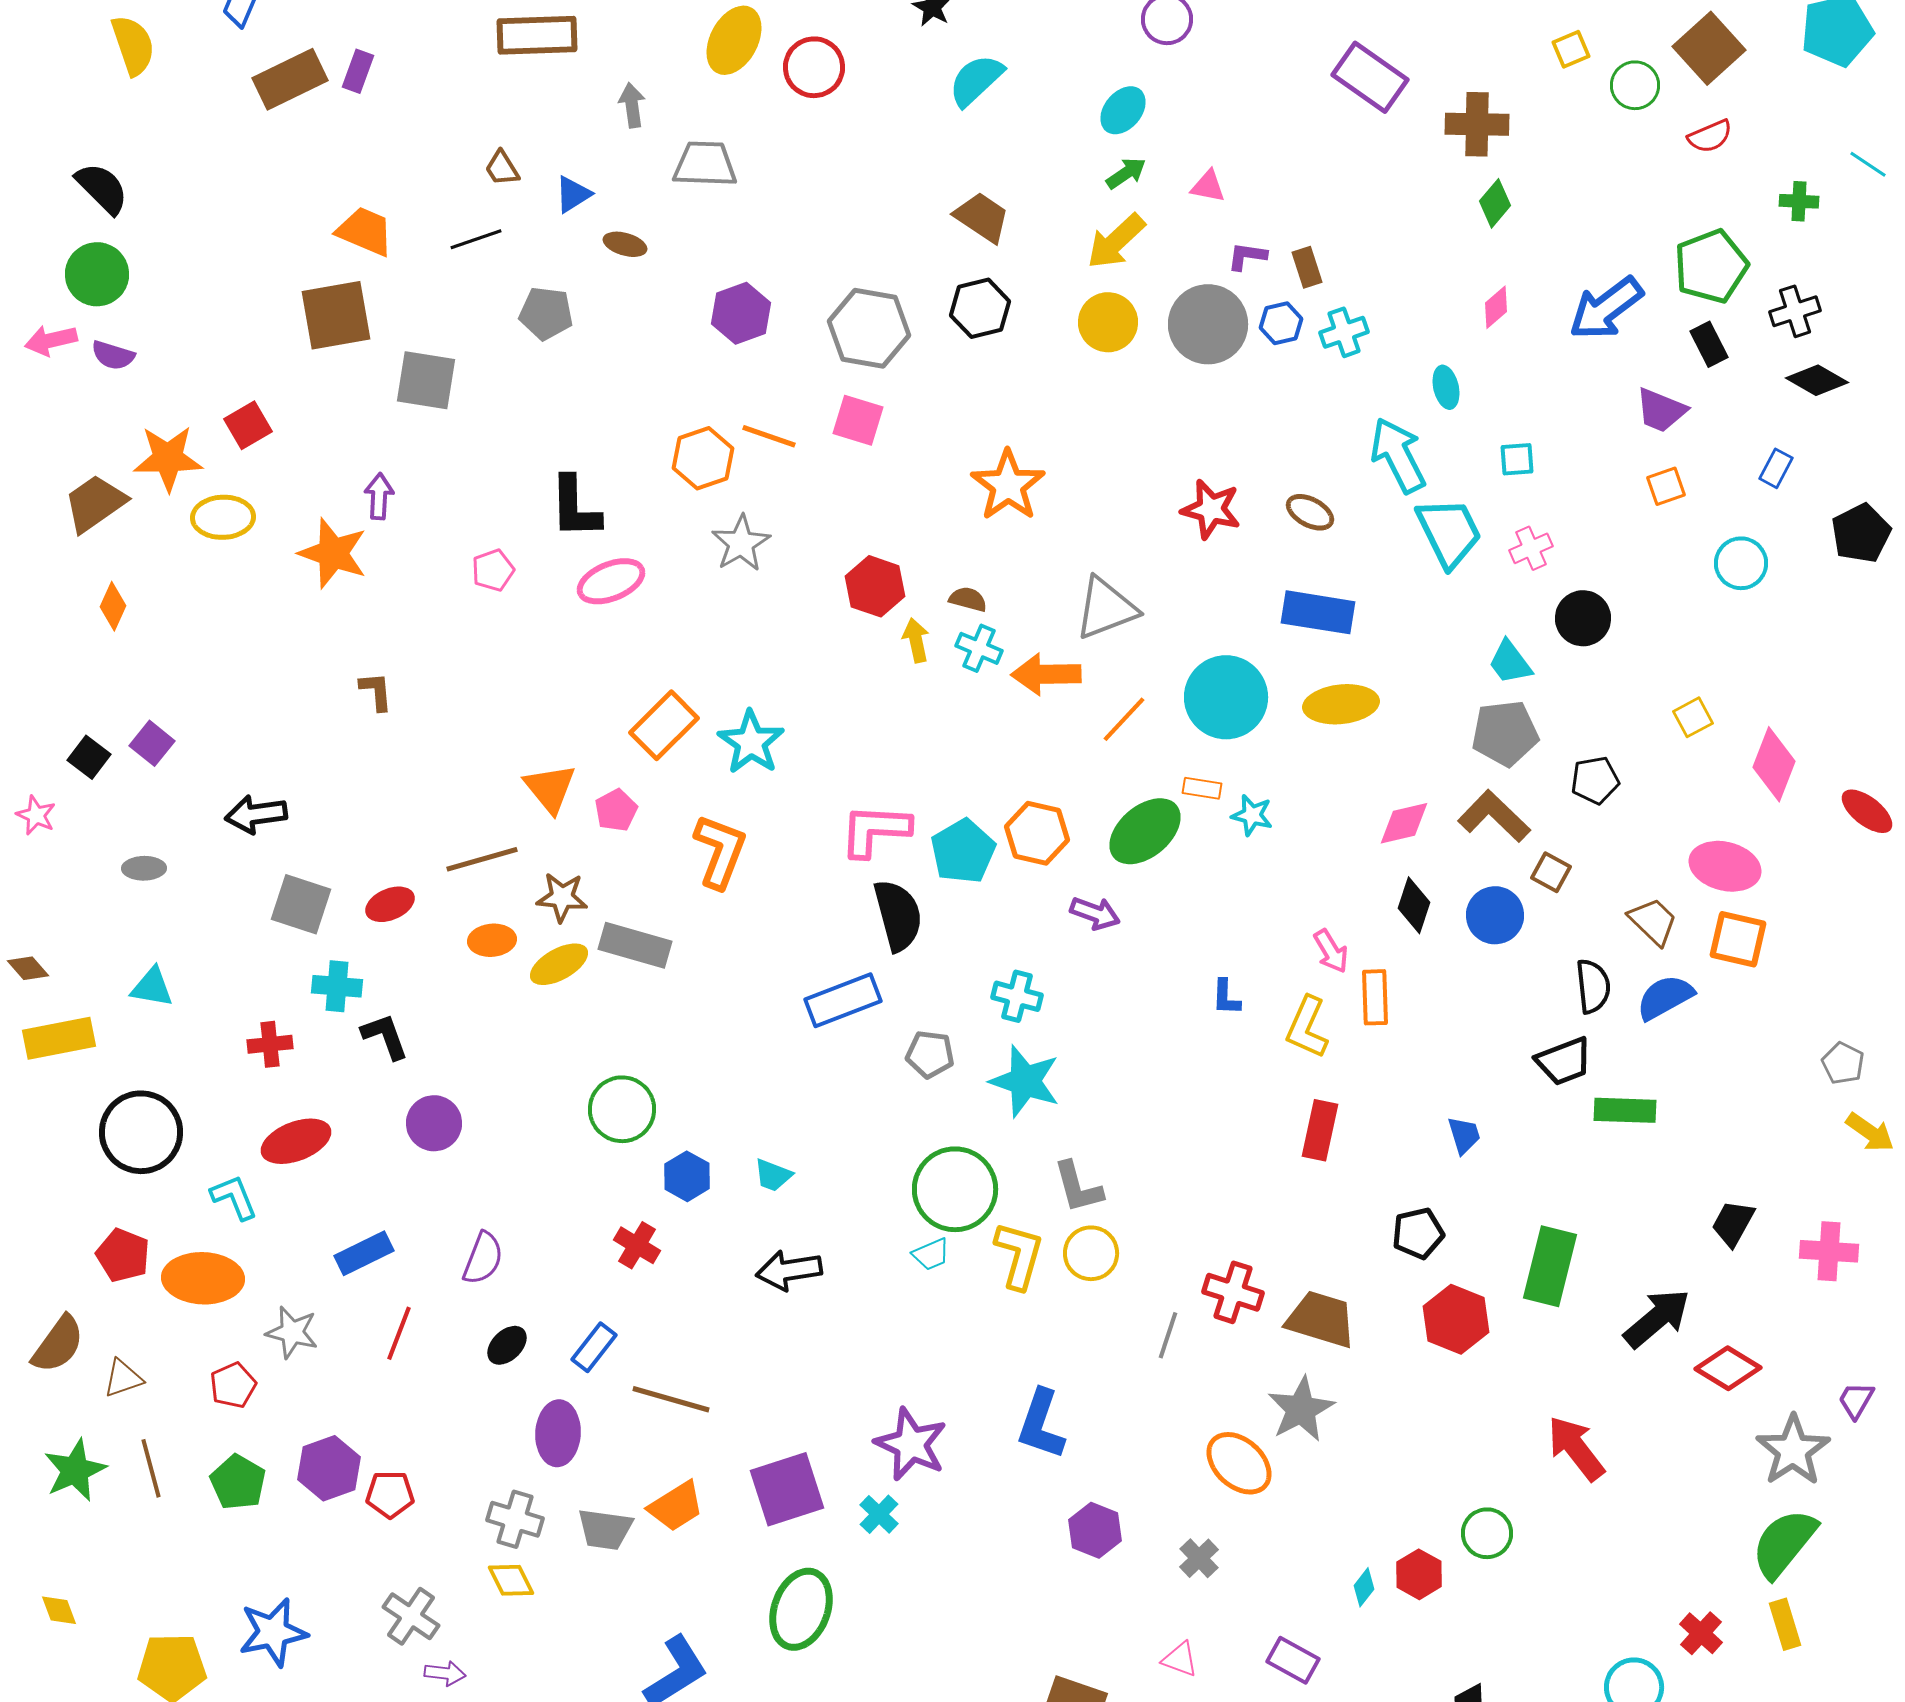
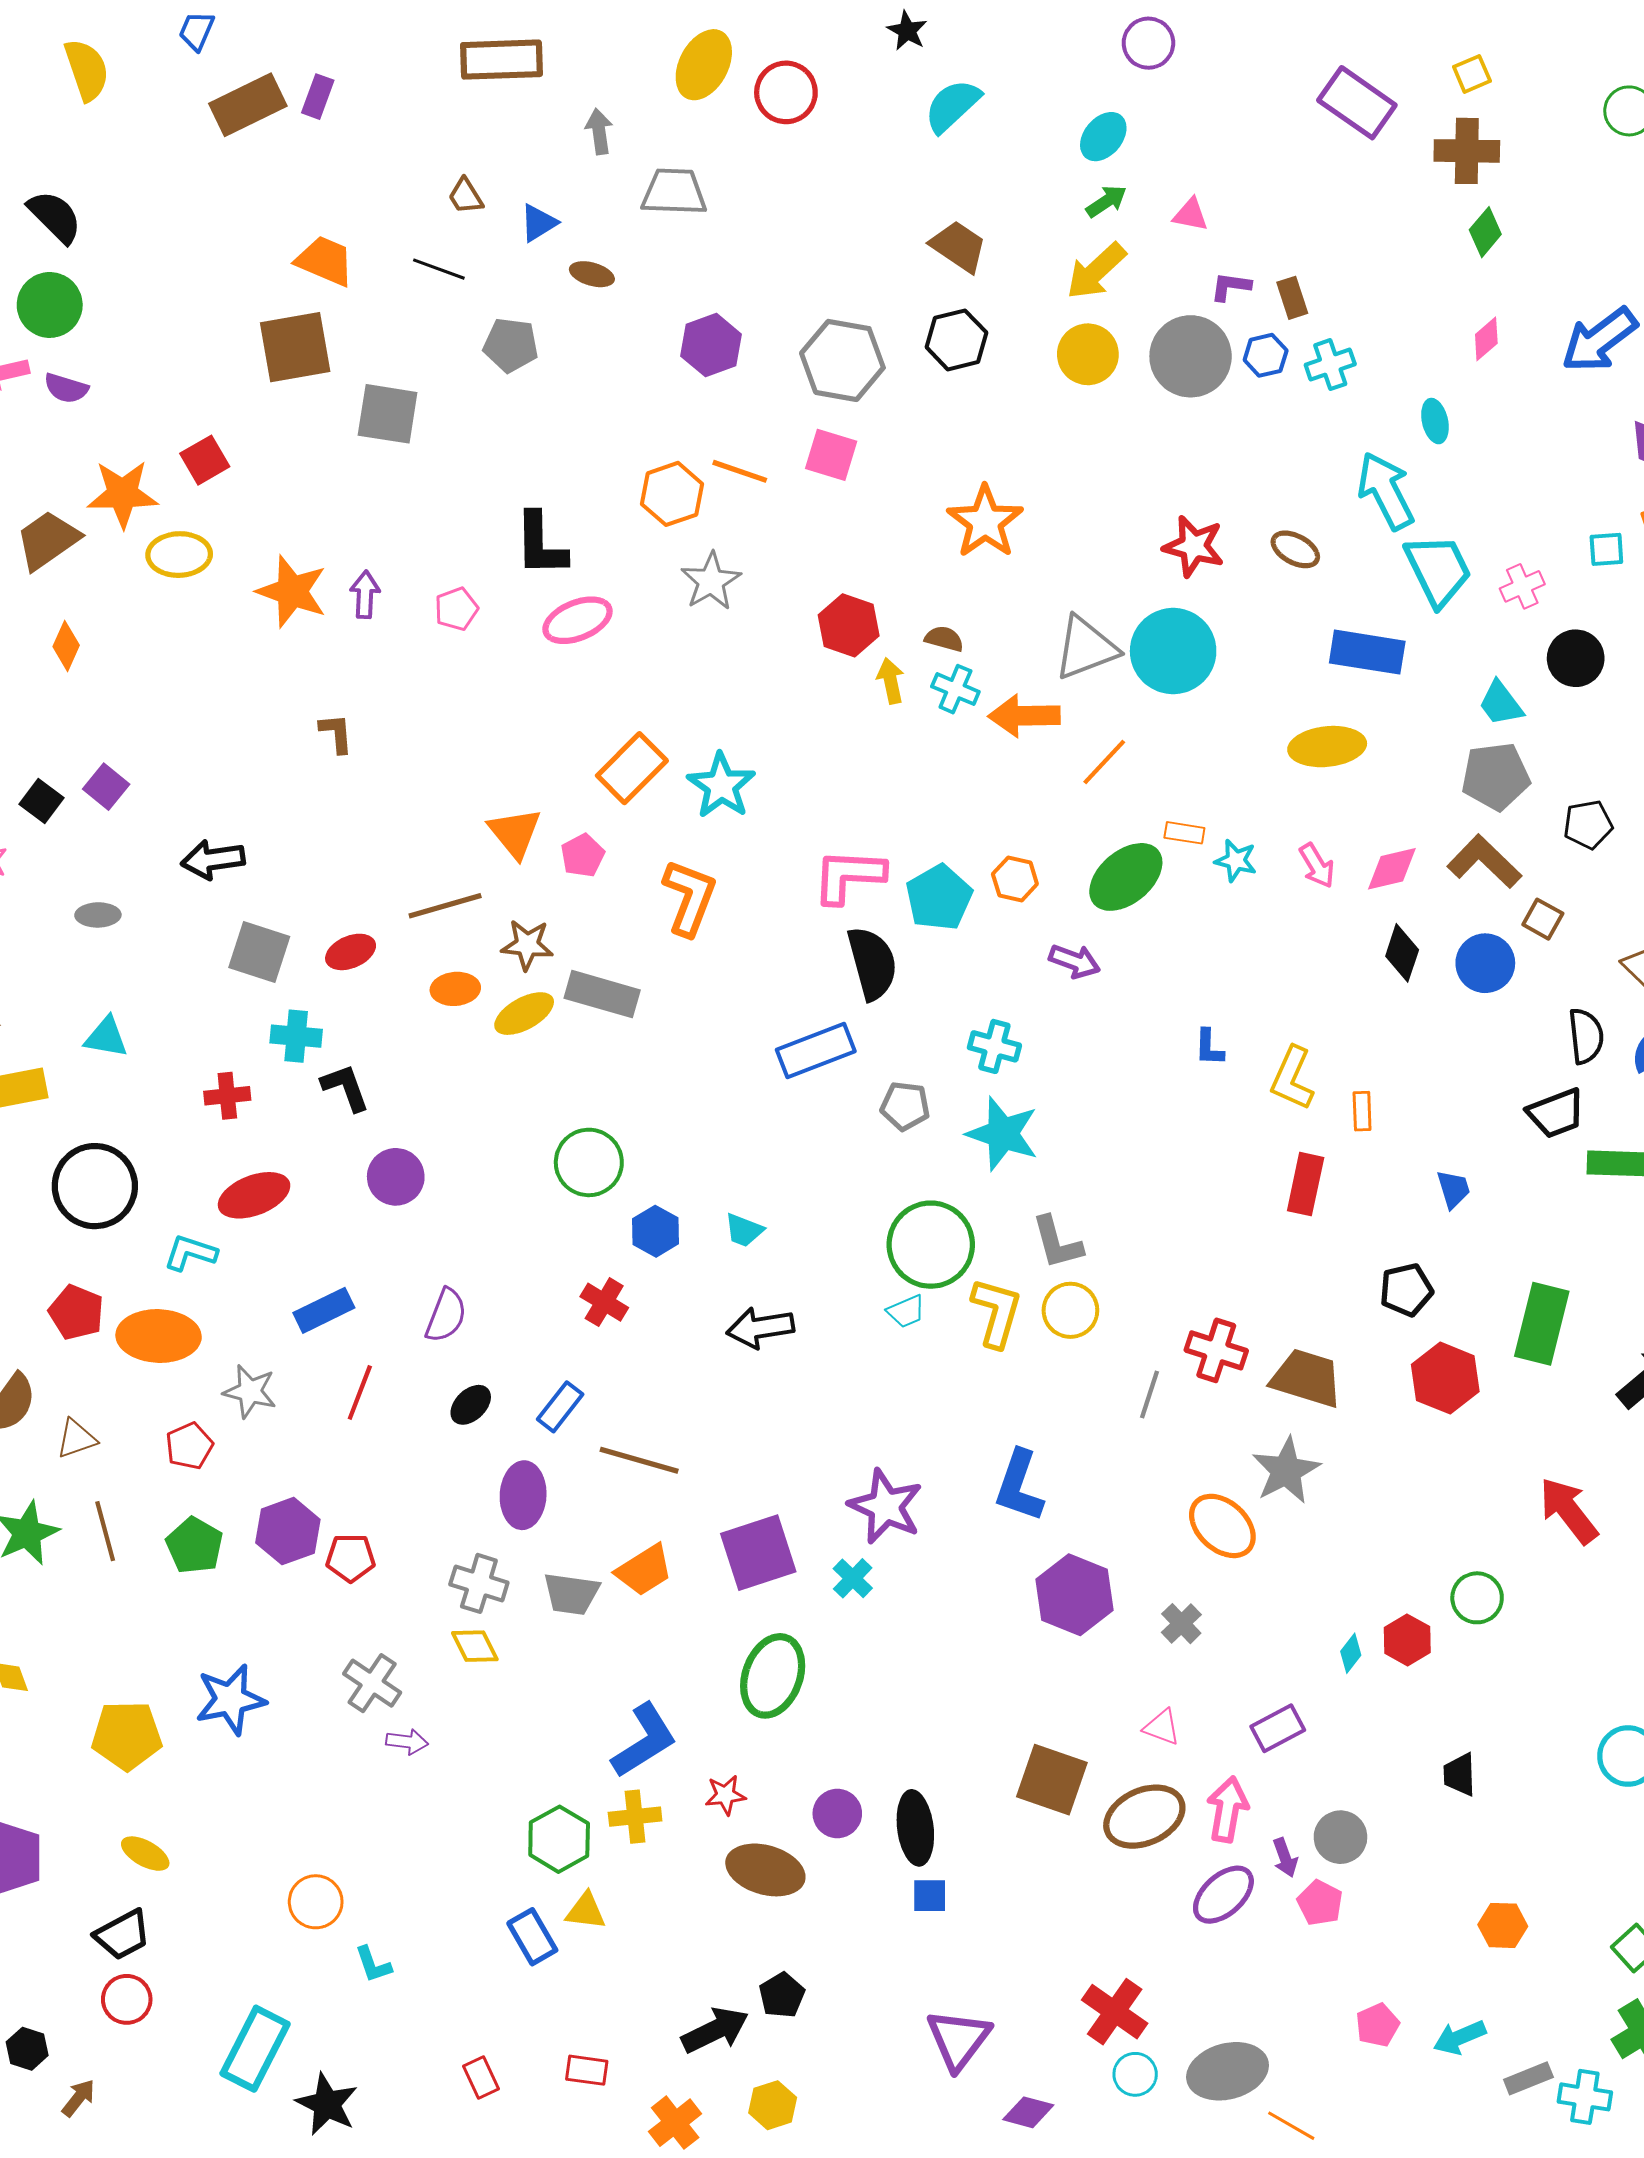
yellow square: (1571, 49) -> (1472, 74), moved
black line: (476, 239) -> (439, 269), turned 39
cyan square: (1517, 459) -> (1606, 549), moved
purple arrow: (379, 496) -> (365, 595), moved
blue rectangle: (1318, 612) -> (1367, 652), moved
cyan circle: (1226, 697) -> (1173, 651), moved
orange hexagon: (1037, 833) -> (1015, 879), size x0.7
pink arrow: (1331, 951) -> (1317, 866), moved
orange rectangle: (1375, 997) -> (1362, 1111), moved, size x0.7
cyan L-shape: (234, 1197) -> (190, 1253), turned -50
purple hexagon: (1095, 1530) -> (1075, 1595), size x1.4
purple rectangle: (1293, 1660) -> (1278, 1728), turned -57

